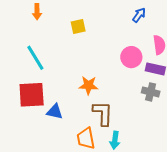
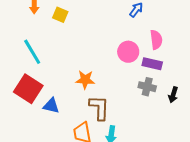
yellow square: (78, 26) -> (60, 15), moved, turned 35
red square: (32, 95) -> (28, 89), turned 36

